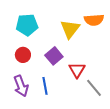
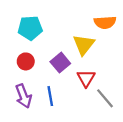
yellow triangle: (70, 29) -> (84, 45), moved

